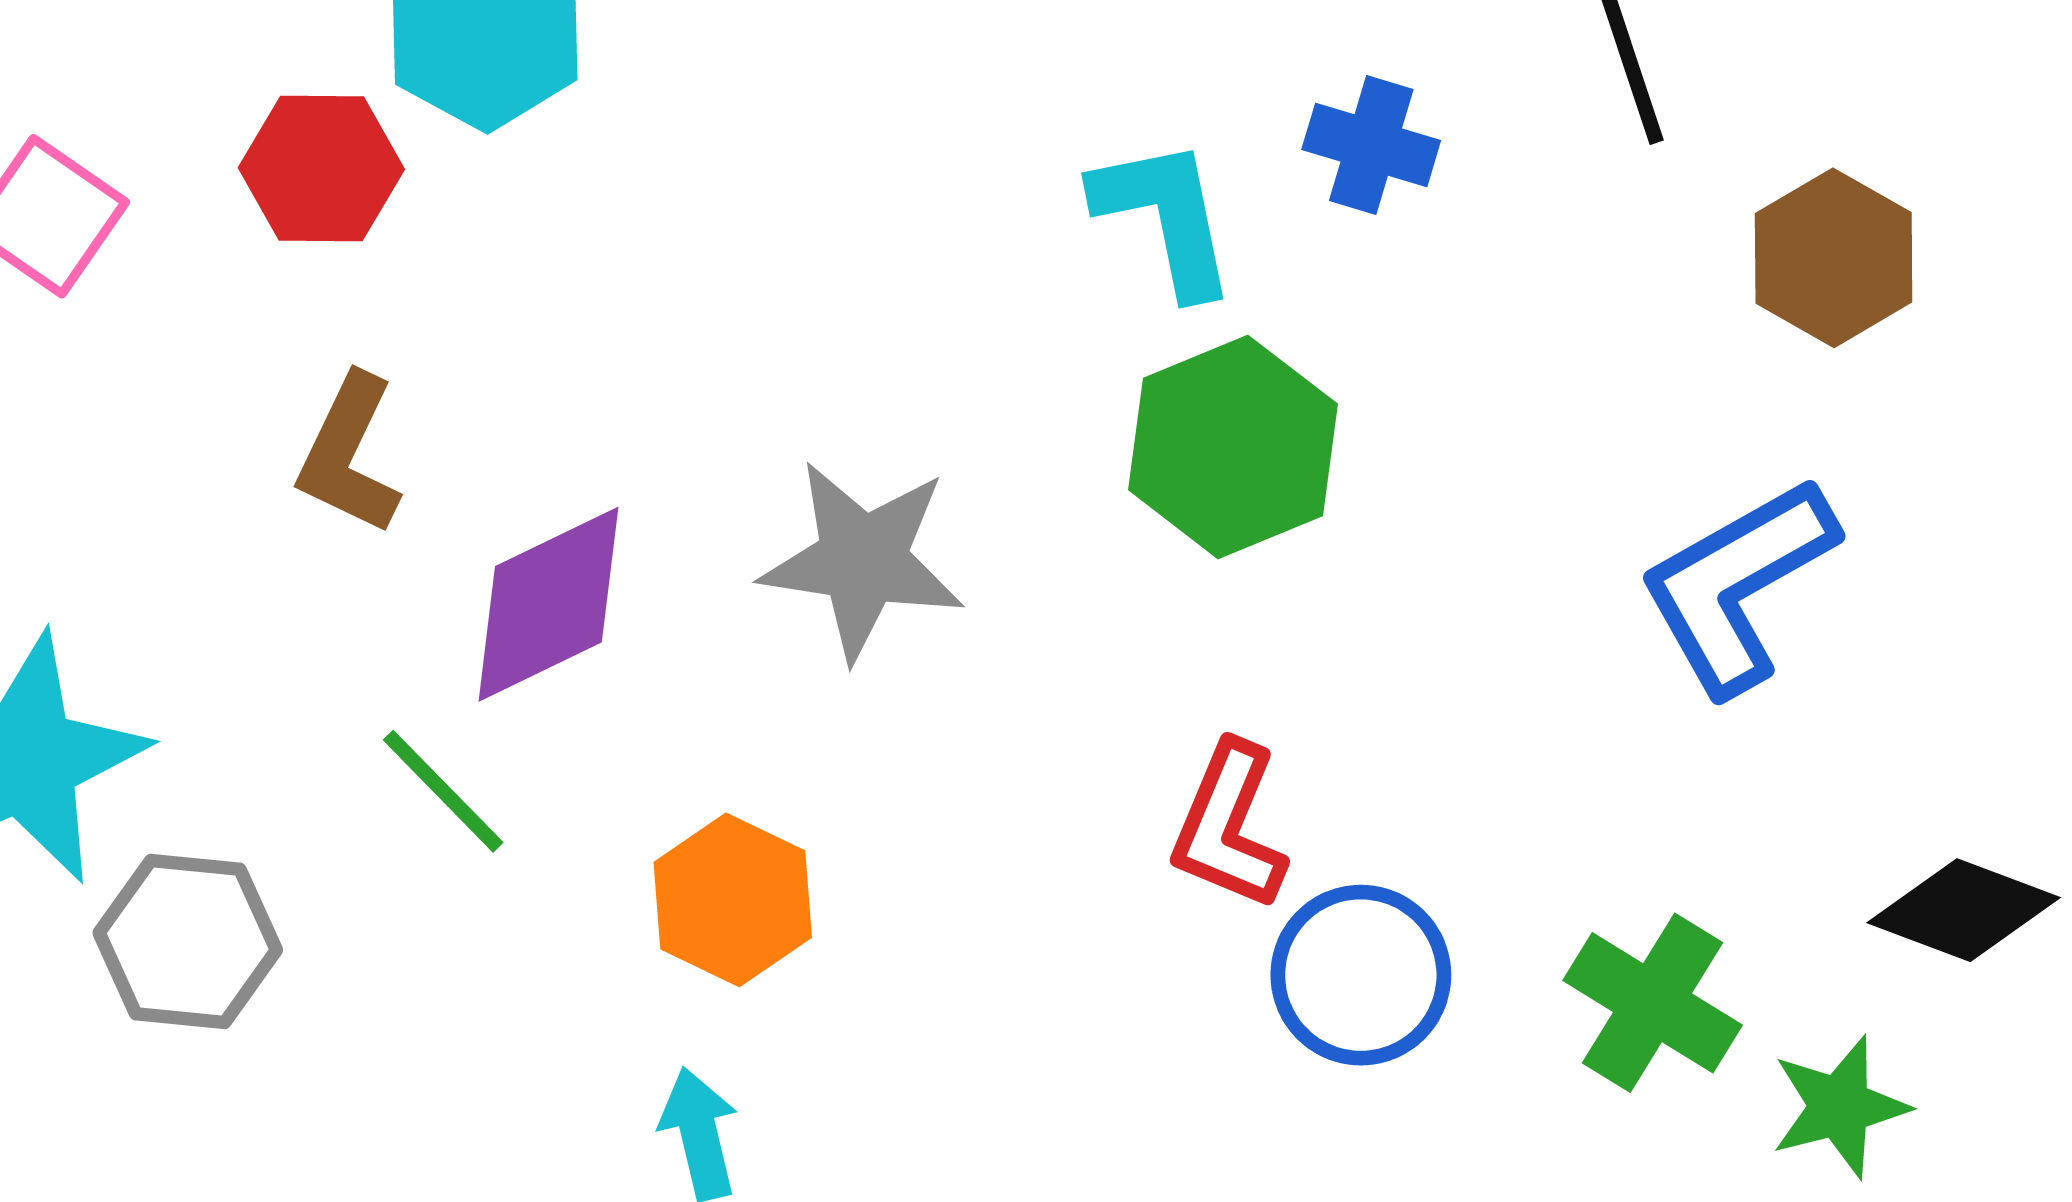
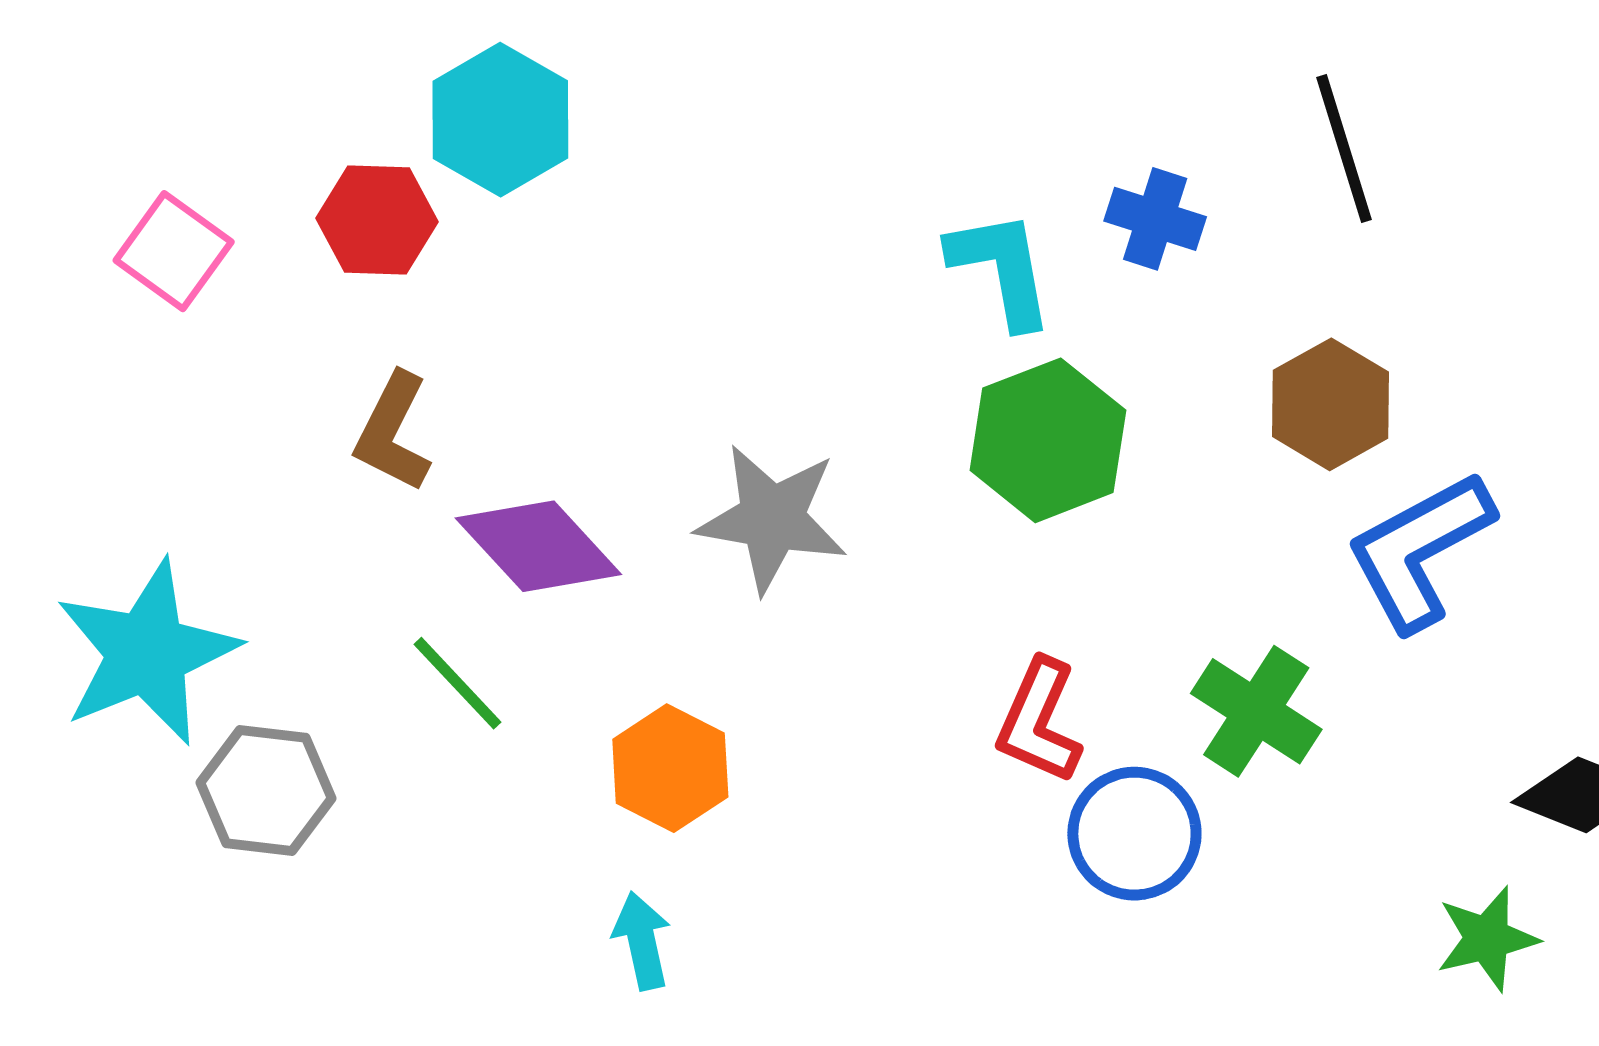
brown hexagon: (1834, 258) -> (1330, 404), moved
purple diamond: (548, 604) -> (538, 546), turned 72
green cross: (1653, 1003) -> (1256, 711), moved

